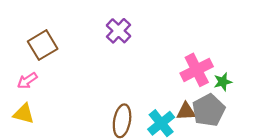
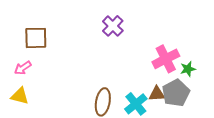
purple cross: (118, 31) -> (113, 26), moved
brown square: (43, 45) -> (36, 38), turned 30

